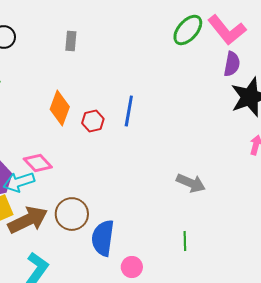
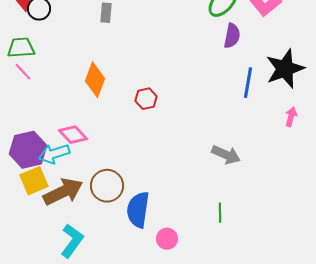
purple semicircle: (232, 64) -> (232, 36), moved
blue line: (129, 111) -> (248, 83), moved
red hexagon: (93, 121) -> (146, 99), moved

